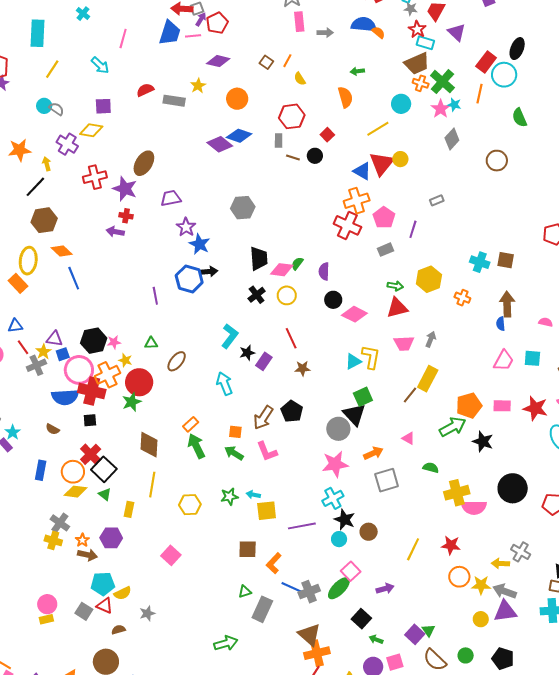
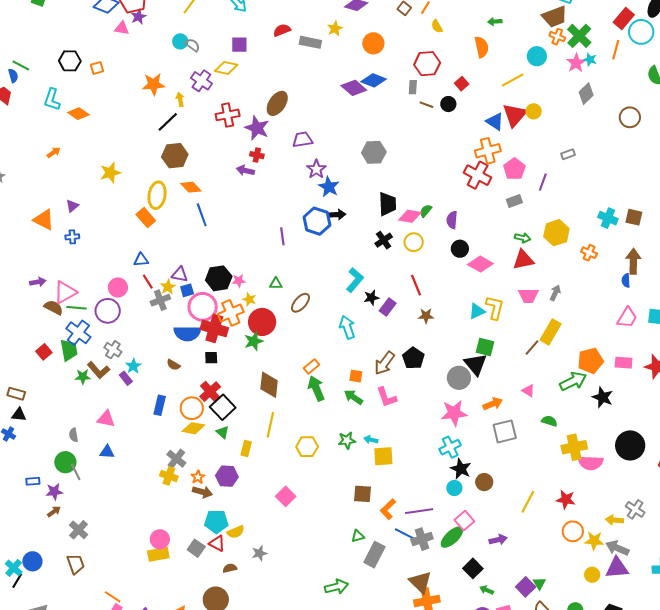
green square: (363, 397) -> (485, 347), turned 36
purple line: (302, 526) -> (419, 511), moved
yellow rectangle: (46, 619) -> (158, 554), size x1.5

